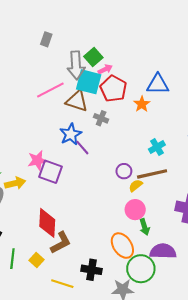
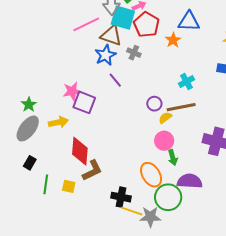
blue star: (71, 134) -> (106, 55), moved
yellow arrow: (15, 183) -> (58, 122), moved
yellow square: (37, 260) -> (69, 186), turned -32
yellow line: (62, 284) -> (132, 211), moved

